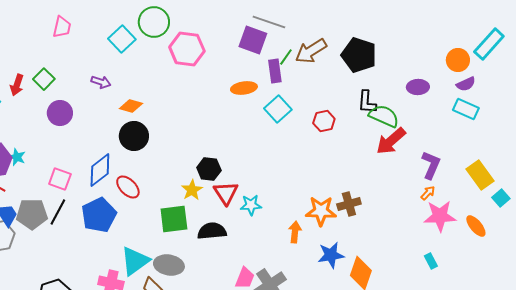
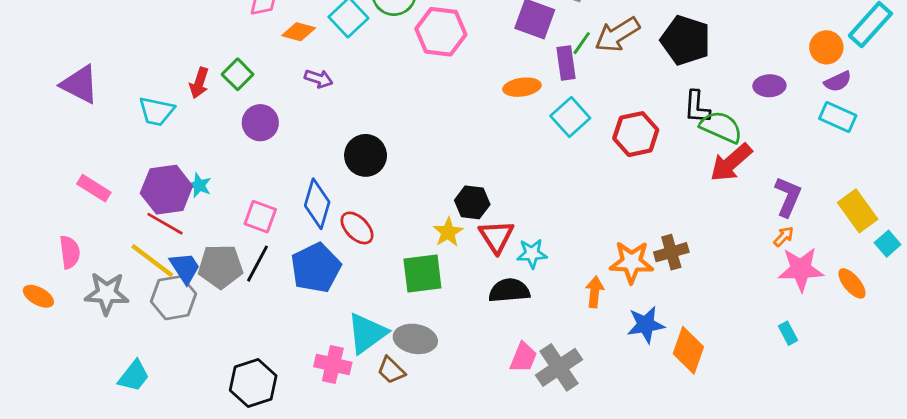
orange diamond: (131, 106) -> (299, 32), moved
red hexagon: (324, 121) -> (636, 134), size x1.4
blue diamond: (100, 170) -> (317, 204), turned -36
black semicircle: (212, 231) -> (509, 291), moved

